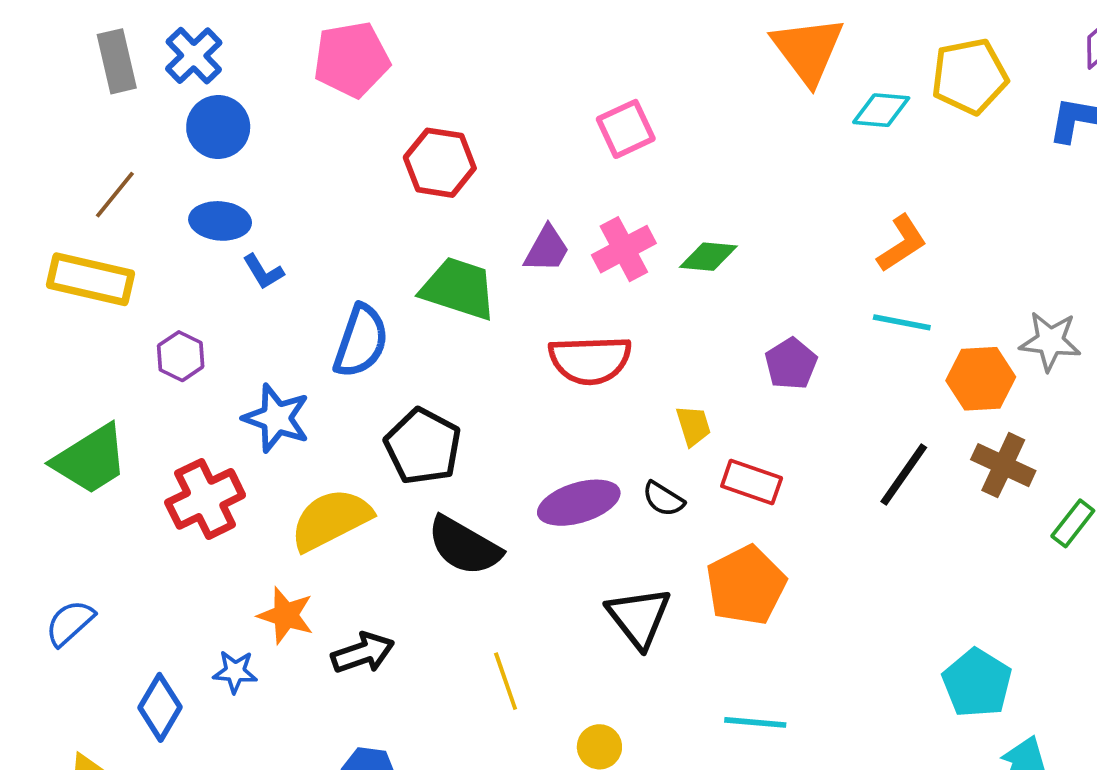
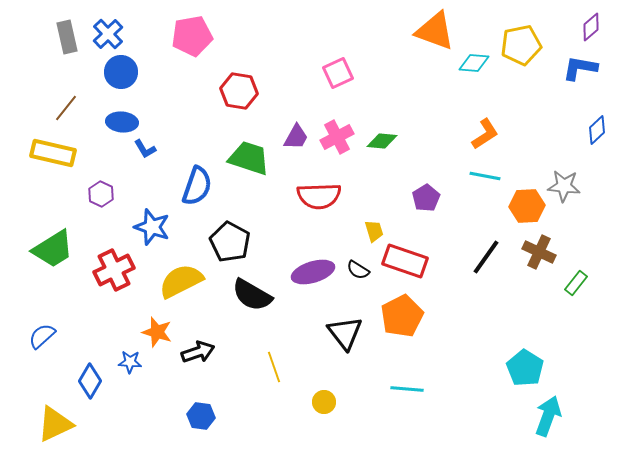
orange triangle: (808, 50) -> (435, 31), turned -33
red rectangle: (752, 482) -> (405, 261), size x1.4

